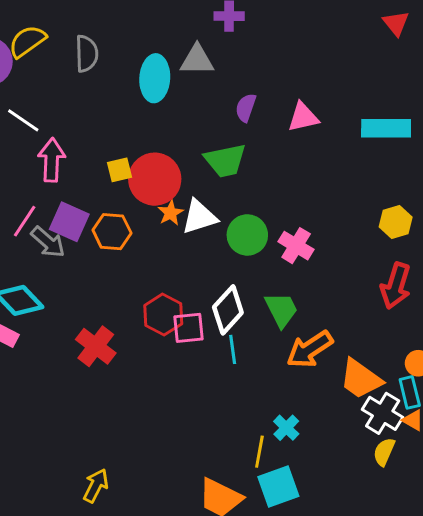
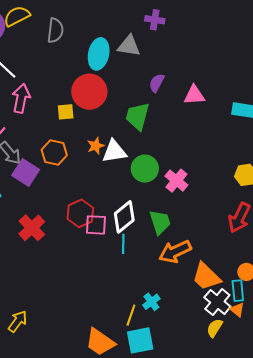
green trapezoid: (225, 160) -> (138, 116), turned 108
red circle: (155, 179) -> (89, 92), moved
purple square: (69, 222) -> (26, 173), moved

